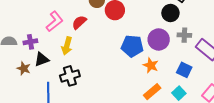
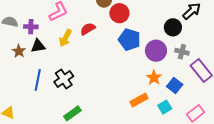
red semicircle: (79, 22) -> (88, 29), moved
blue pentagon: (132, 46) -> (129, 40), moved
orange star: (151, 65) -> (154, 78), moved
black cross: (70, 76) -> (64, 79), moved, turned -30

